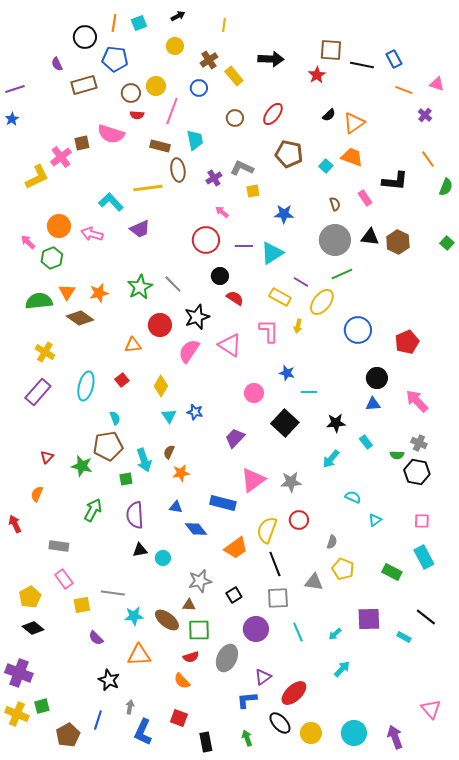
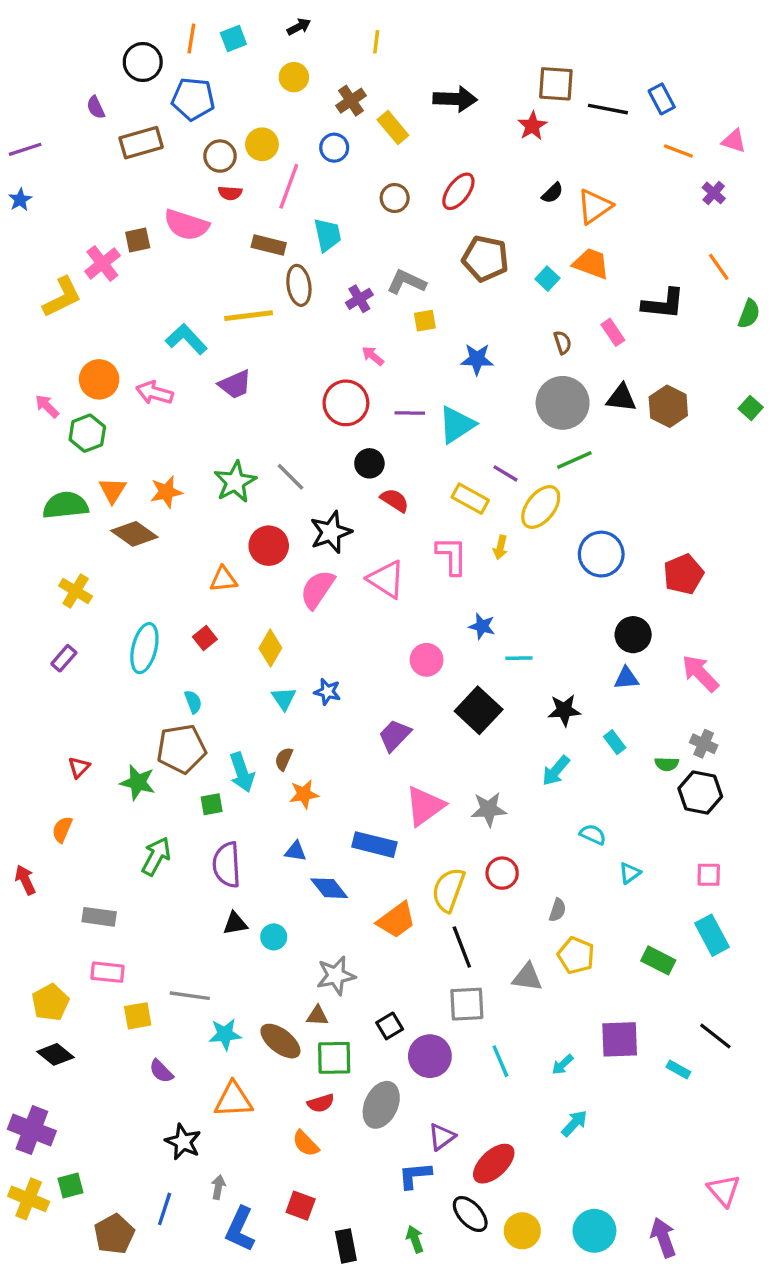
purple rectangle: (38, 392) -> (64, 658), size x0.6
pink rectangle: (64, 579) -> (107, 972), turned -48
black square: (234, 595) -> (390, 1026), moved

